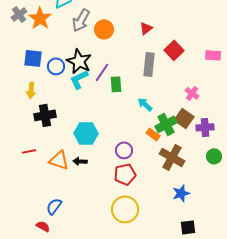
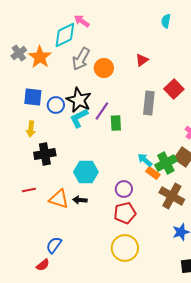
red triangle: (146, 28) -> (142, 60), moved
cyan arrow: (145, 104) -> (145, 160), moved
red semicircle: (43, 226) -> (43, 265), turned 112

